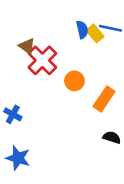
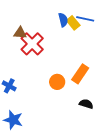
brown triangle: (27, 46) -> (20, 33), turned -32
orange circle: (74, 81) -> (57, 82), moved

